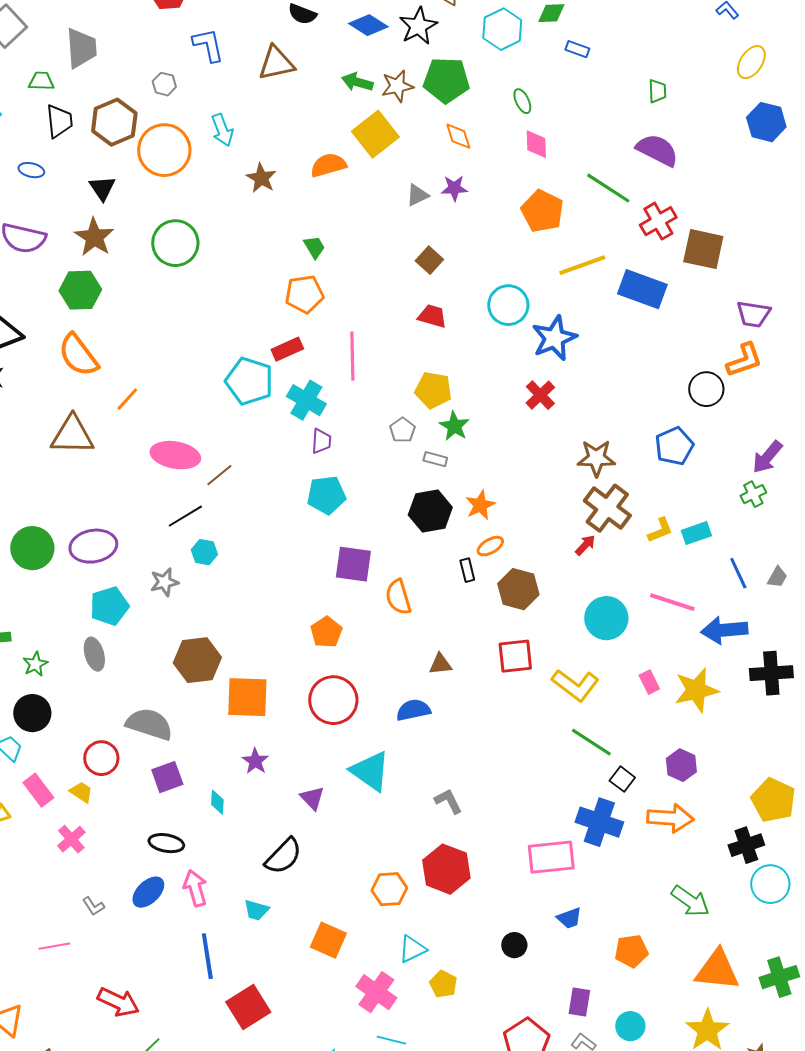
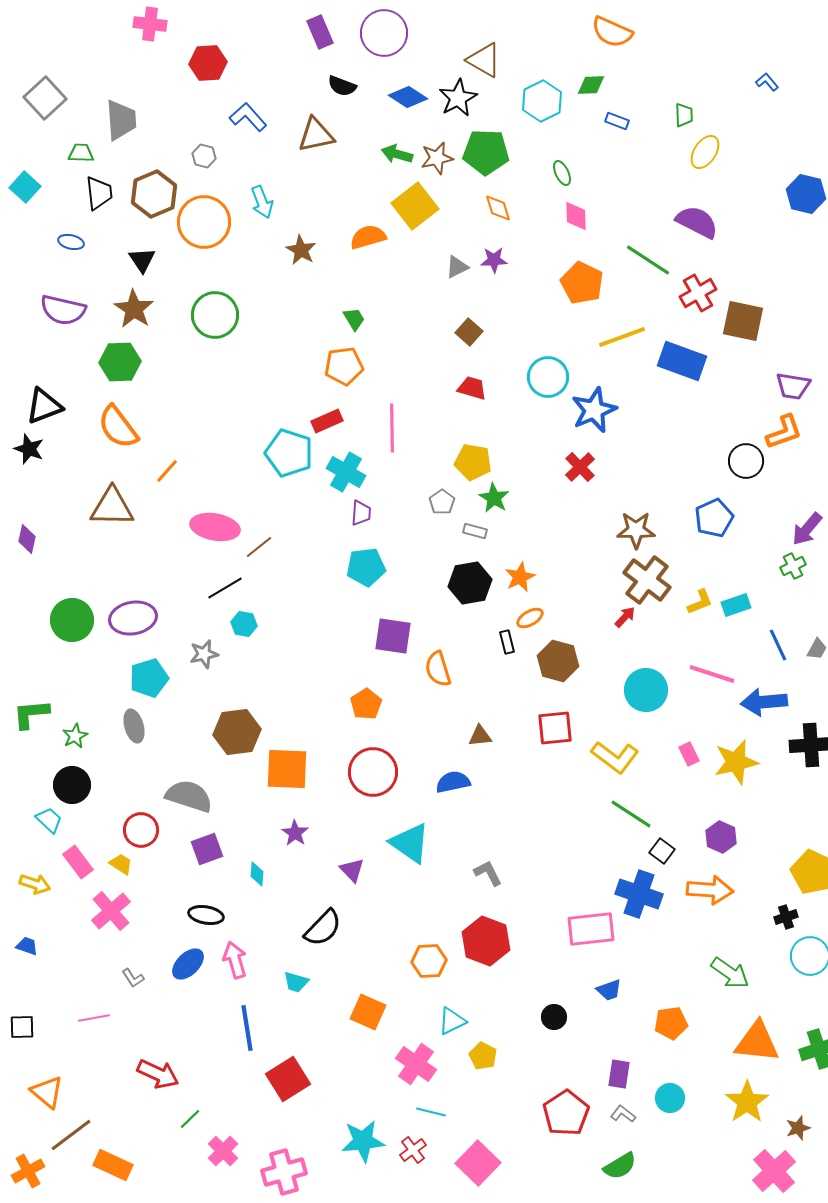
blue L-shape: (208, 45) -> (248, 117), turned -30
yellow ellipse: (751, 62) -> (705, 152), moved
green trapezoid: (657, 91) -> (684, 115), moved
pink cross: (71, 839) -> (111, 911), size x1.4
black cross: (746, 845) -> (786, 917), size x0.7

